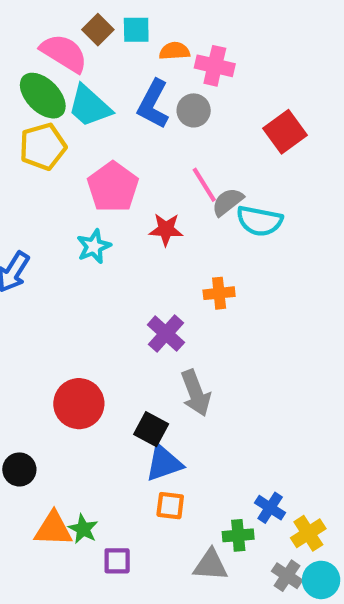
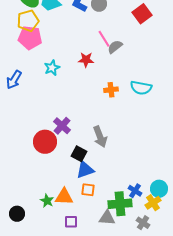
pink pentagon: (113, 187) -> (30, 38), moved, turned -30
cyan semicircle: (259, 221) -> (141, 88), moved
purple cross: (166, 334) -> (62, 126), moved
black circle: (19, 469) -> (17, 214), moved
orange triangle: (53, 529) -> (64, 197), moved
green cross: (238, 535) -> (120, 204), size x1.6
purple square: (117, 561) -> (71, 222), moved
cyan circle: (321, 580) -> (159, 189), moved

